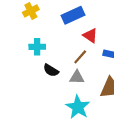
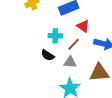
cyan cross: (37, 47) -> (55, 36), moved

